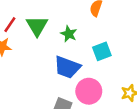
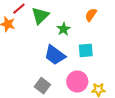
pink circle: (89, 91) -> (77, 82), moved

